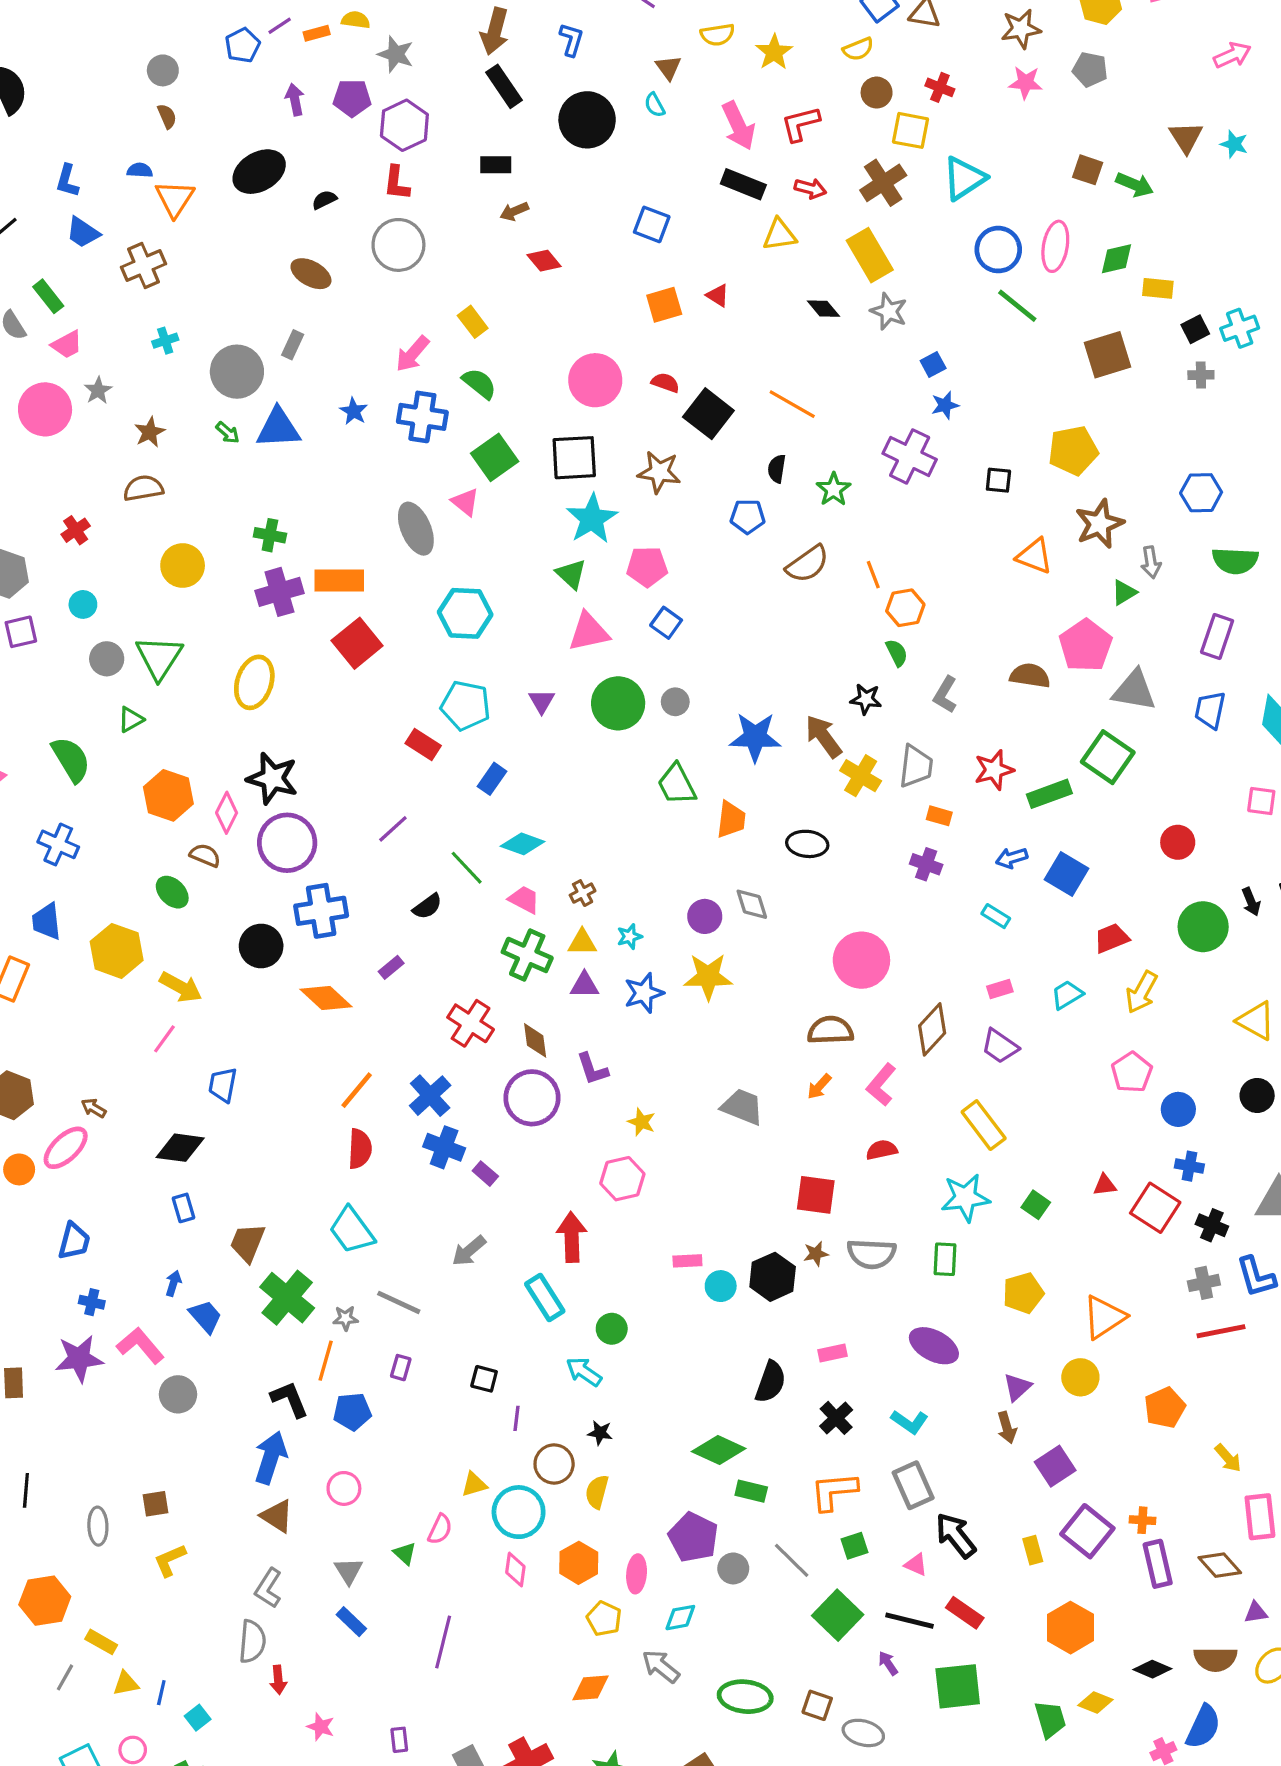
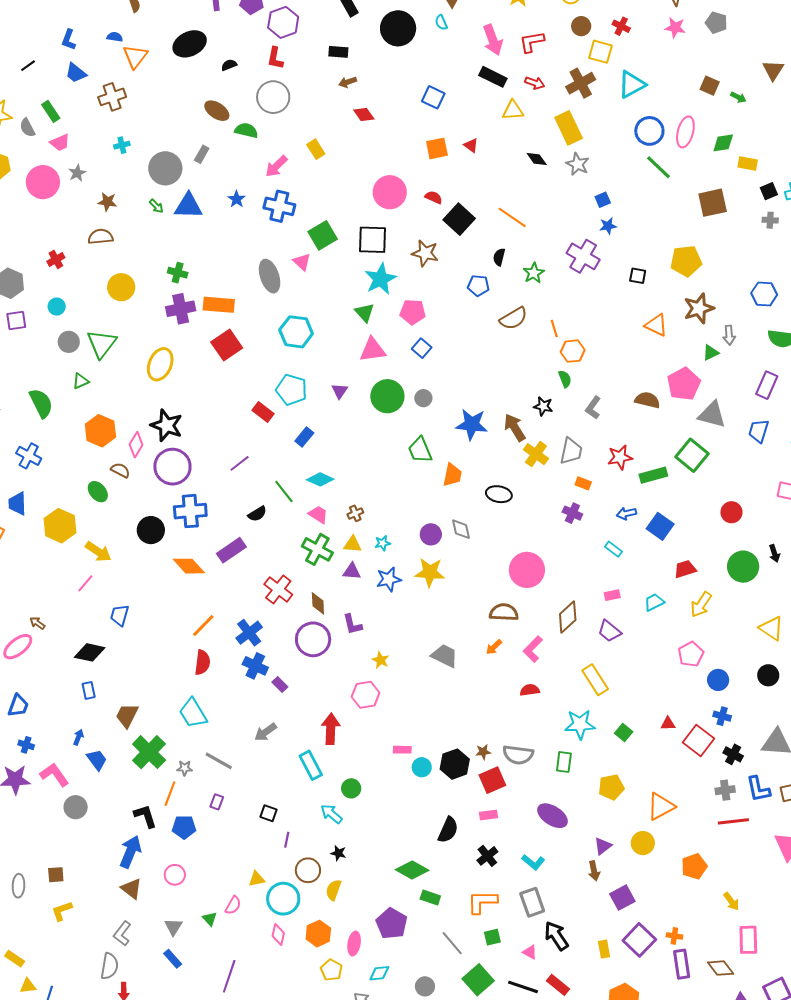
green arrow: (1135, 185) -> (738, 97), size x0.7
green semicircle: (479, 384) -> (246, 130), moved, turned -30
brown star: (150, 432) -> (107, 202), turned 30
purple rectangle: (391, 967) -> (231, 550), size x1.8
red square: (816, 1195) -> (492, 780), moved, turned -36
gray circle: (733, 1568) -> (425, 986), moved

